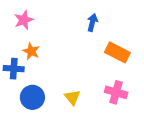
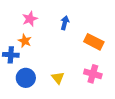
pink star: (24, 20) -> (30, 19), moved
blue arrow: (92, 22) -> (65, 23), moved

